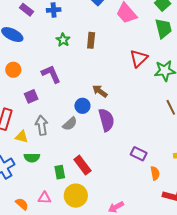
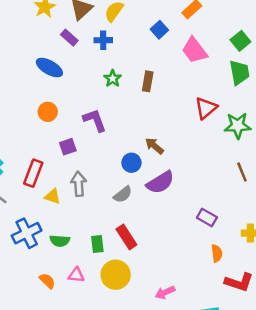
purple semicircle: (106, 120) -> (160, 182), turned 70
gray semicircle: (70, 124) -> (123, 194), moved
purple rectangle: (139, 154) -> (207, 218), moved
green semicircle: (32, 158) -> (60, 241), moved

